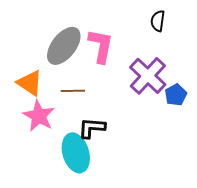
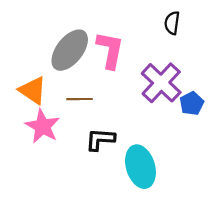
cyan ellipse: (76, 153) -> (140, 167), moved

